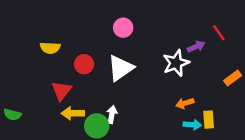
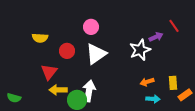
pink circle: (123, 28) -> (91, 27), moved
orange rectangle: (233, 78) -> (185, 95), moved
green semicircle: (12, 115) -> (14, 98), moved
white arrow: (112, 115) -> (89, 91), size x1.5
yellow rectangle: (209, 120) -> (173, 83), moved

